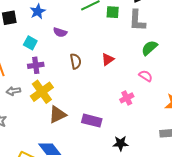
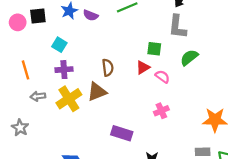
green square: (113, 12) -> (154, 49), moved
purple semicircle: (60, 32) -> (91, 15), moved
pink semicircle: (146, 76) -> (162, 77), moved
brown triangle: (57, 115) -> (97, 92), moved

